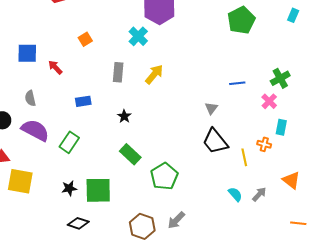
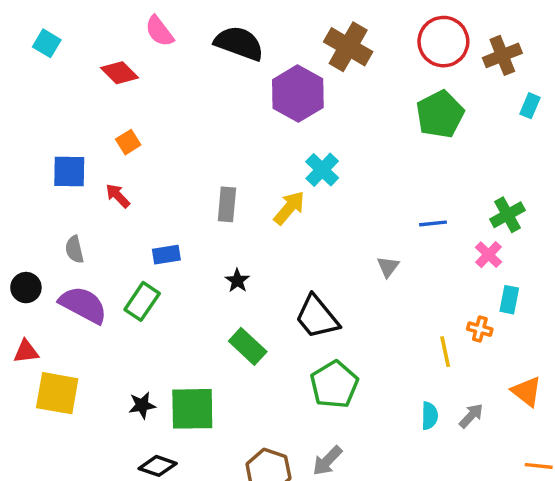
cyan cross: (138, 36) -> (322, 170), moved
orange square: (85, 39) -> (128, 142), moved
black trapezoid: (215, 141) -> (317, 317), moved
green rectangle: (69, 142) -> (142, 301), moved
green pentagon: (164, 176) -> (334, 385), moved
cyan semicircle: (235, 194) -> (430, 416), turned 42

